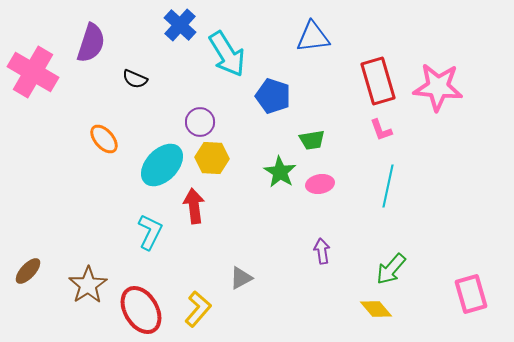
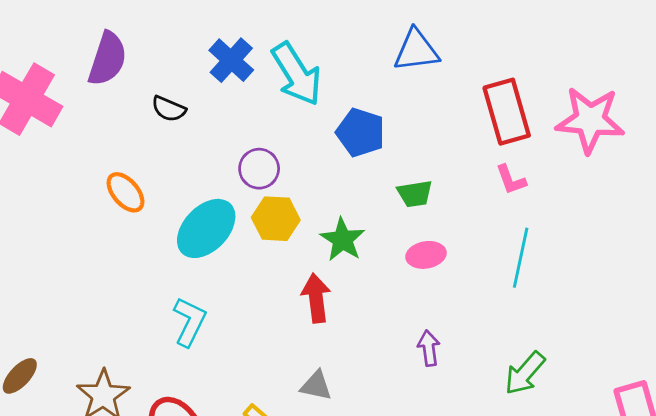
blue cross: (180, 25) -> (231, 60), moved
green star: (280, 172) -> (343, 240), moved
red arrow: (194, 206) -> (316, 298), moved
gray triangle: (241, 278) -> (316, 386), turned 40

